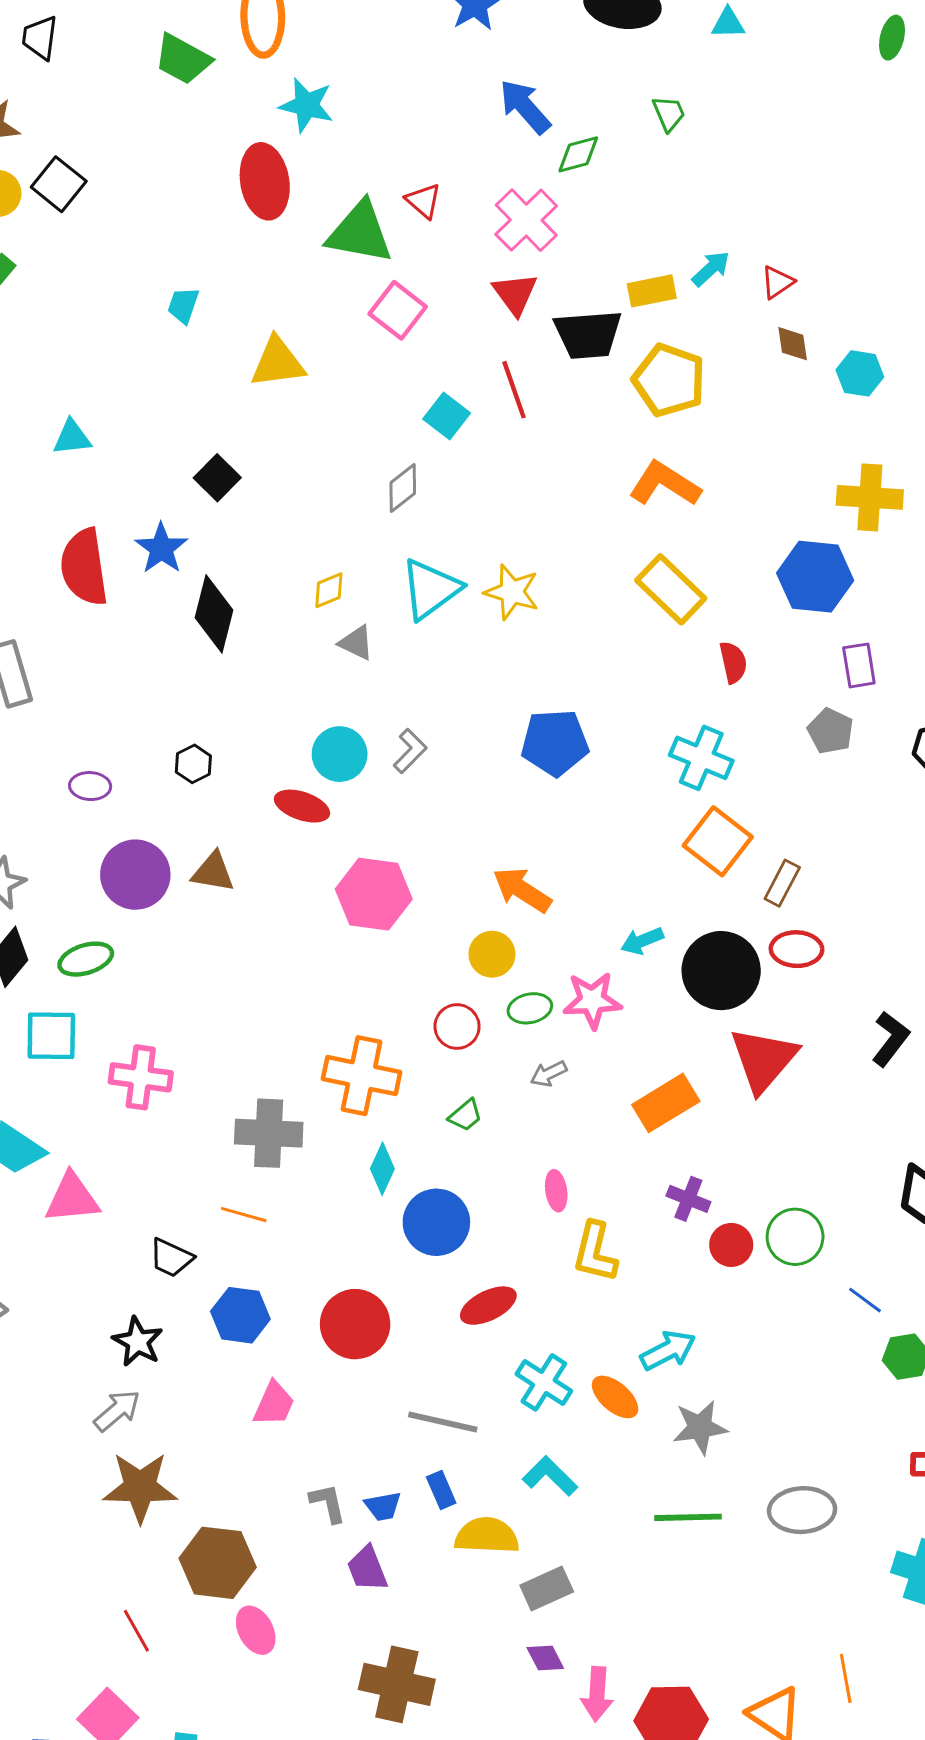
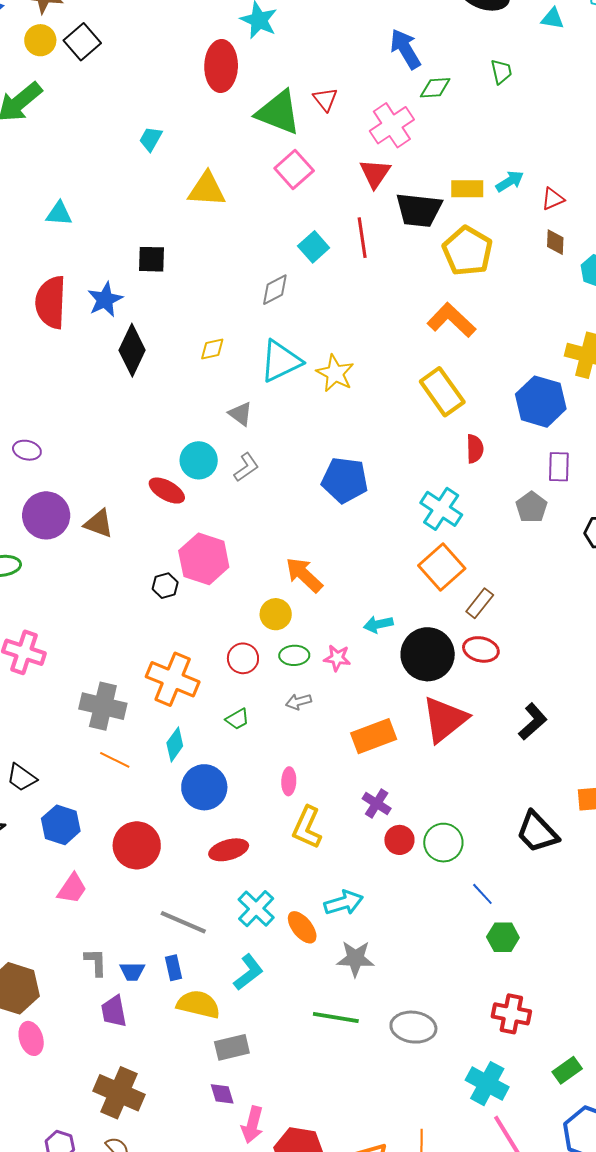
black square: (217, 478) -> (151, 259), turned 36
gray triangle: (356, 643) -> (240, 414), moved
black hexagon: (193, 764) -> (165, 586), moved
pink star: (592, 1000) -> (337, 658), size x0.7
orange line: (244, 1215) -> (115, 760), moved
cyan L-shape: (550, 1476) -> (248, 972), turned 87

